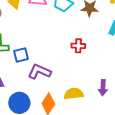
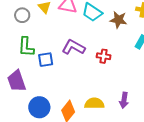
purple L-shape: (39, 72) -> (73, 47), moved

